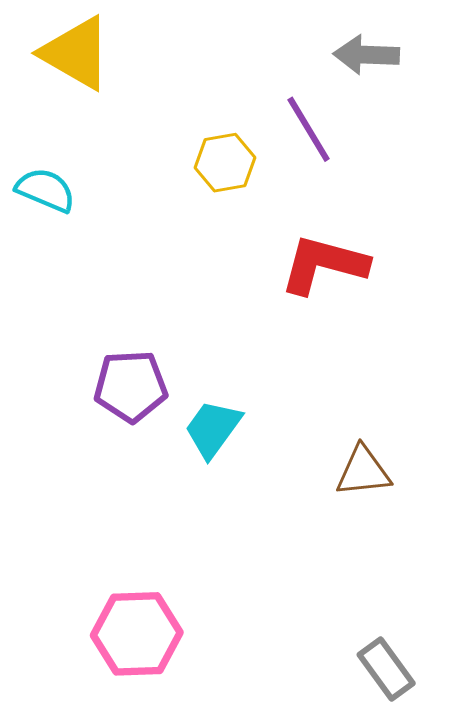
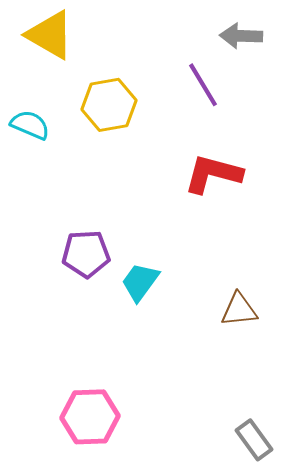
yellow hexagon: (225, 163) -> (109, 105), moved, size x1.4

